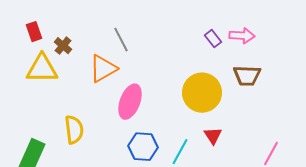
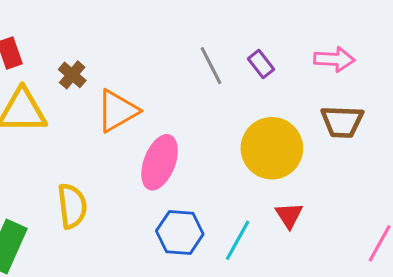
purple rectangle: (213, 39) -> (261, 64), moved
gray line: (121, 40) -> (211, 66), moved
brown cross: (63, 46) -> (72, 75), moved

